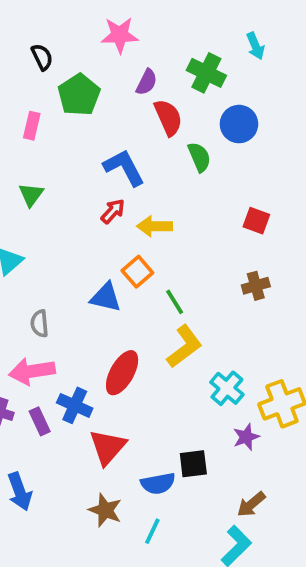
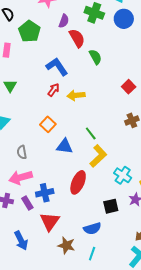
blue circle: (239, 124) -> (124, 19), moved
red square: (256, 221) -> (129, 87), turned 32
orange square: (137, 272) -> (48, 124), moved
blue triangle: (106, 297) -> (65, 146), moved
red ellipse: (122, 373) -> (78, 182), moved
blue cross: (75, 405) -> (45, 193), turned -30
red triangle: (108, 447) -> (50, 221), moved
black square: (193, 464) -> (111, 206), moved

